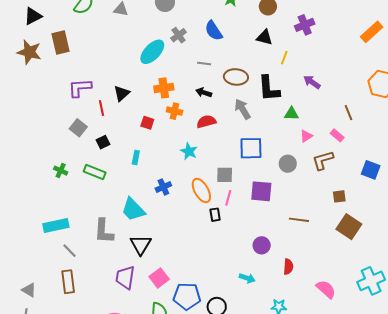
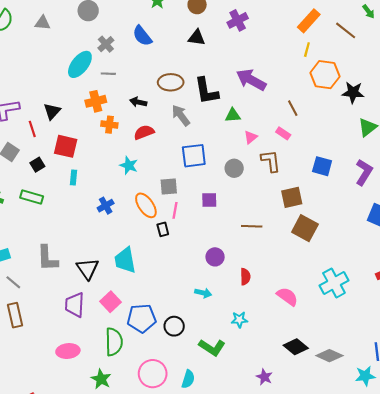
yellow line: (284, 58) -> (307, 50), moved
gray line: (204, 64) -> (108, 74), moved
purple arrow: (312, 82) -> (251, 80), size x1.6
red square: (147, 123) -> (66, 146), moved, size x1.6
brown L-shape: (323, 160) -> (271, 161), turned 105
purple square: (261, 191) -> (209, 200), size x0.7
brown square: (339, 196) -> (292, 197), size x1.5
cyan trapezoid: (133, 210) -> (125, 260), moved, turned 40

